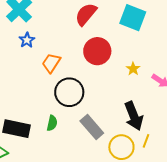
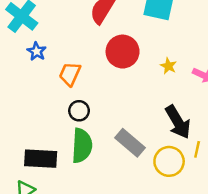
black circle: (69, 92) -> (79, 111), moved, size x0.6
green semicircle: (52, 123) -> (82, 146), size x1.8

